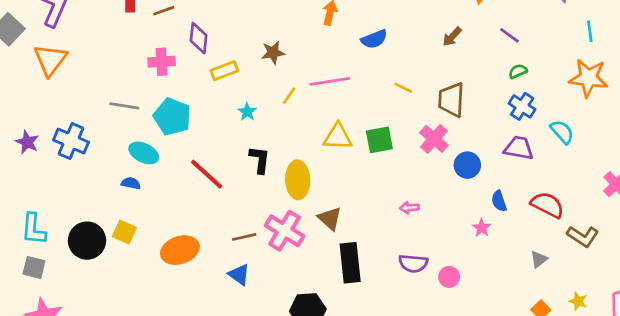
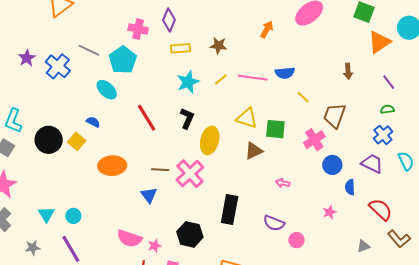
brown arrow: (452, 37) -> (348, 71), turned -63
blue semicircle: (374, 39) -> (285, 73), moved
gray line: (124, 106) -> (89, 50), moved
cyan star: (247, 112) -> (188, 82), size x1.6
cyan pentagon: (172, 117) -> (123, 60), moved
blue semicircle: (131, 183) -> (93, 122), moved
blue semicircle: (499, 201) -> (350, 187), moved
brown triangle: (330, 218) -> (254, 151), moved, turned 36

